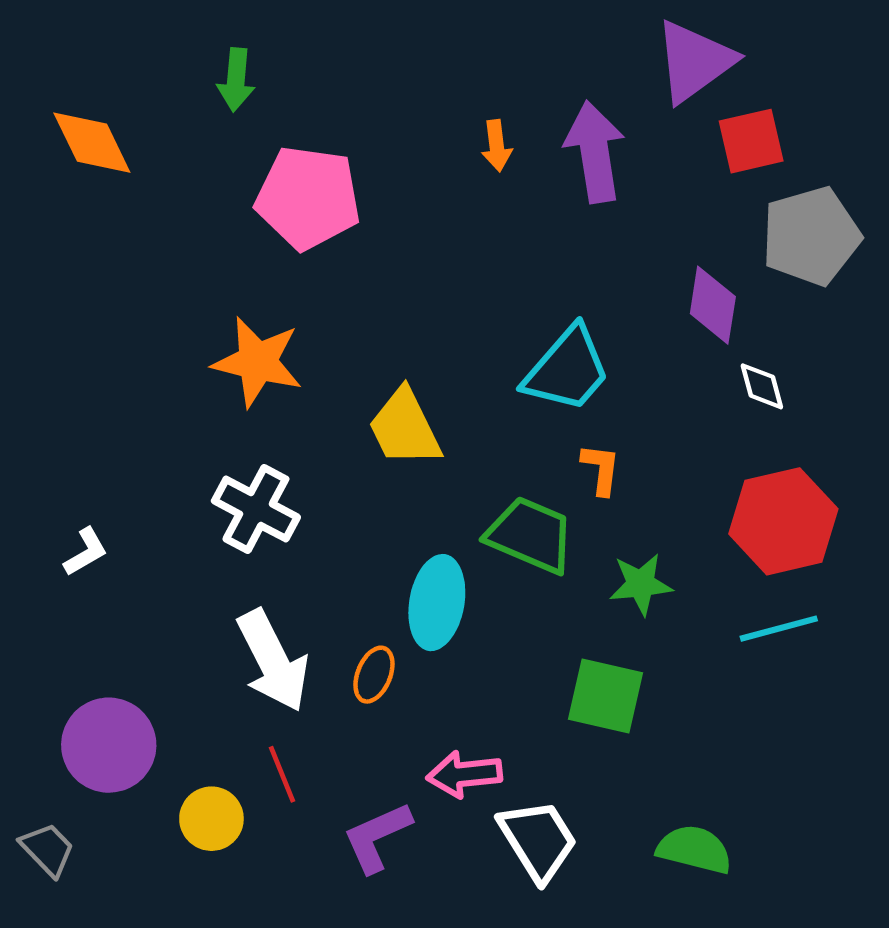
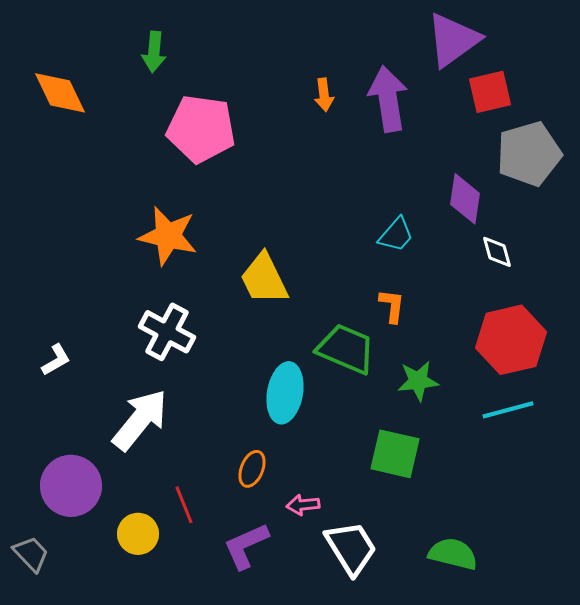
cyan trapezoid: (567, 369) -> (396, 235), moved, size x0.6
white arrow: (273, 661) -> (140, 420), moved, turned -114
orange ellipse: (374, 675) -> (252, 469), moved
pink arrow: (464, 774) -> (303, 505), size x0.7

